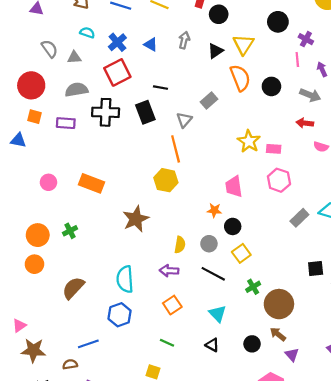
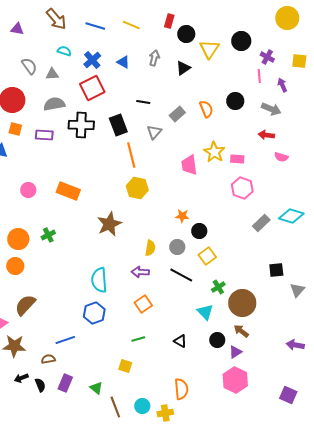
yellow triangle: (243, 44) -> (209, 49), moved
orange semicircle: (240, 78) -> (206, 109), moved, size x0.7
black line: (160, 88) -> (143, 102), moved
orange line: (176, 149) -> (131, 155), moved
pink trapezoid: (234, 187) -> (189, 165), moved
brown semicircle: (73, 288) -> (25, 305), moved
cyan triangle: (218, 314) -> (205, 312), moved
green line: (167, 343) -> (138, 339), turned -40
purple triangle: (292, 355) -> (235, 352), moved, turned 40

